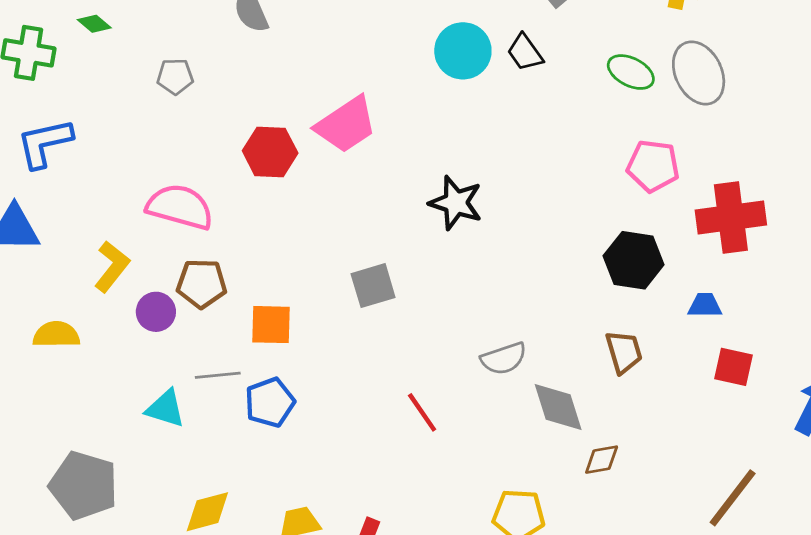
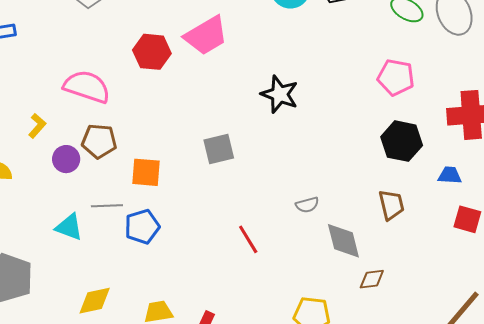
pink pentagon: (653, 166) -> (396, 77), moved
yellow L-shape: (112, 266) -> (37, 126), size x0.7
gray semicircle: (504, 358) -> (307, 205), size x0.7

